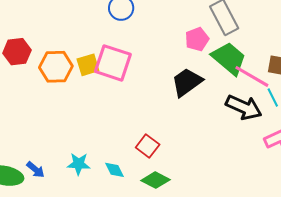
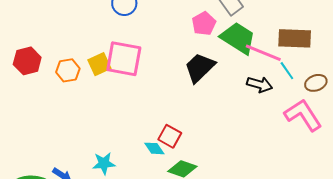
orange hexagon: (56, 67) -> (68, 70), size x0.7
black arrow: (244, 107) -> (260, 85), size x0.7
cyan diamond: (115, 170) -> (154, 148), moved

